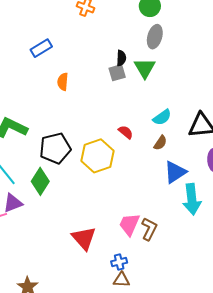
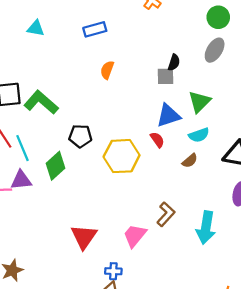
green triangle: (145, 68) -> (199, 102), moved
black pentagon: (55, 148) -> (80, 136), size x0.7
blue triangle: (175, 172) -> (168, 116), moved
brown L-shape: (149, 229) -> (166, 214), moved

